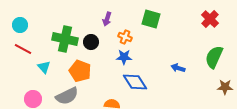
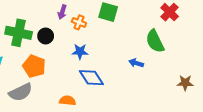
orange cross: (125, 37) -> (79, 22), moved
green semicircle: (214, 57) -> (155, 41), moved, turned -50

